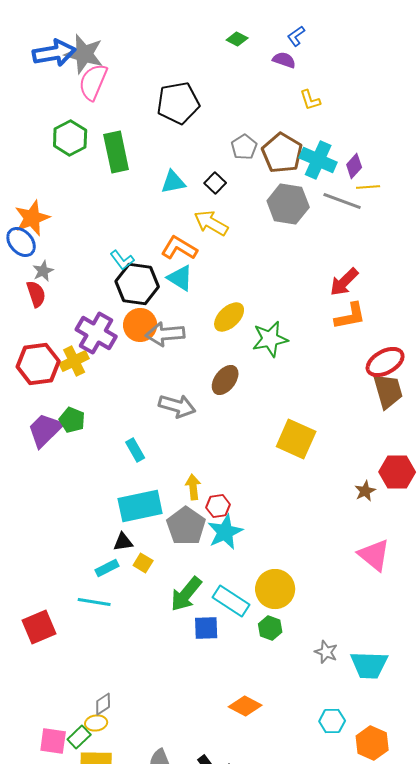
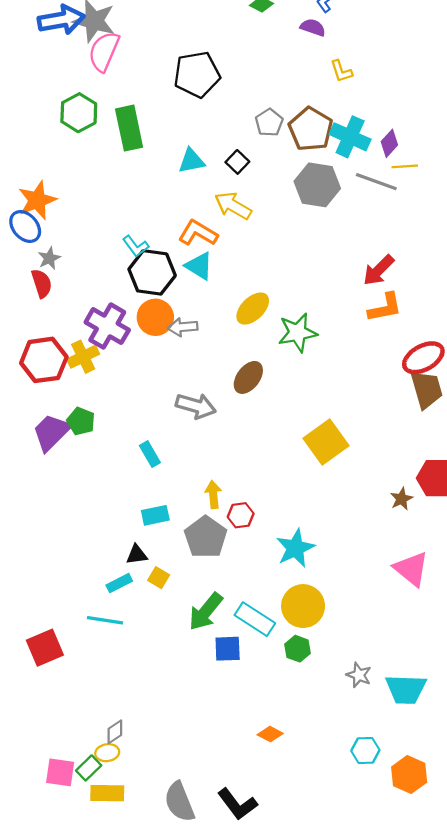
gray arrow: (165, 334) -> (183, 327), size x0.7
yellow square: (296, 439) -> (326, 442), turned 30
cyan rectangle: (140, 506) -> (155, 515), size x0.6
cyan star: (225, 532) -> (295, 548), moved
orange diamond: (245, 706) -> (270, 734), size x0.7

